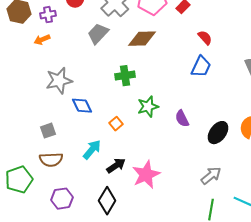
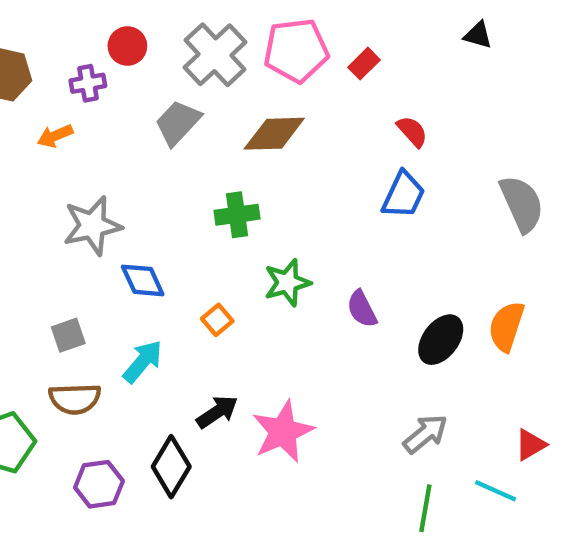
purple cross: (48, 15) -> (88, 83), moved
cyan arrow: (92, 150) -> (143, 361), moved
black diamond: (107, 201) -> (171, 467), moved

